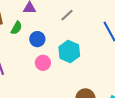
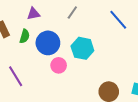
blue circle: (37, 39) -> (48, 43), size x1.5

